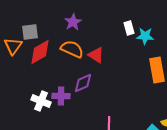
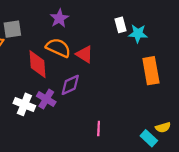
red diamond: (40, 52) -> (37, 64), moved, turned -64
purple cross: (61, 96) -> (46, 99), turned 30

